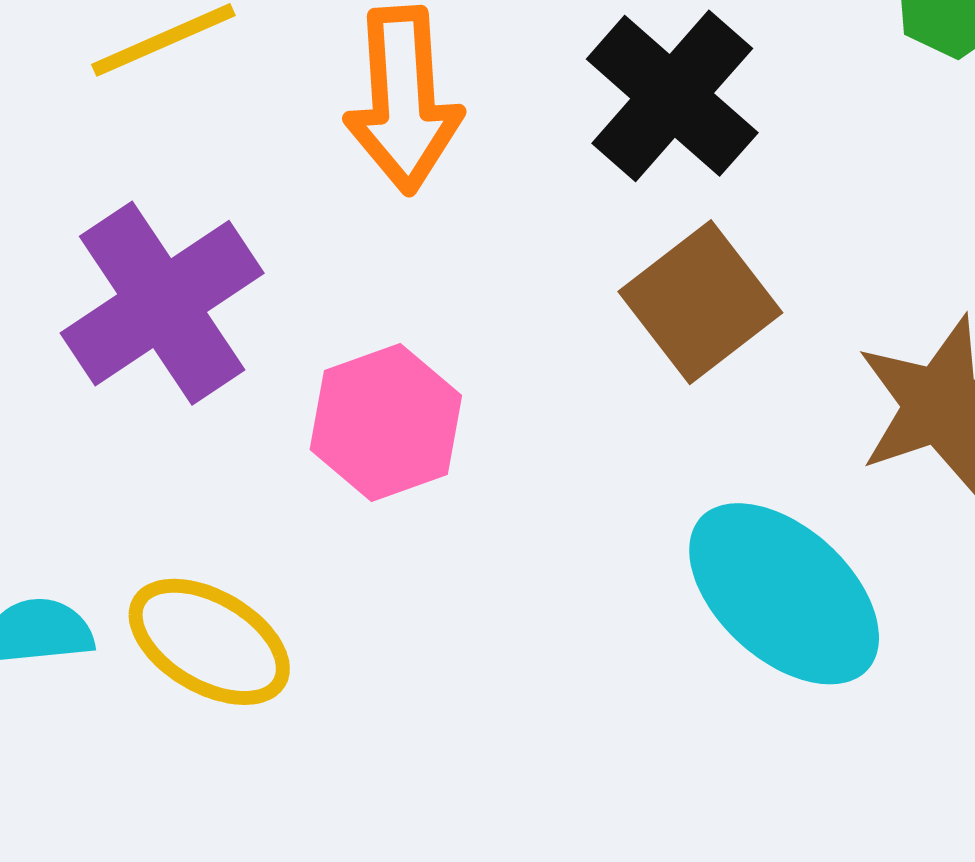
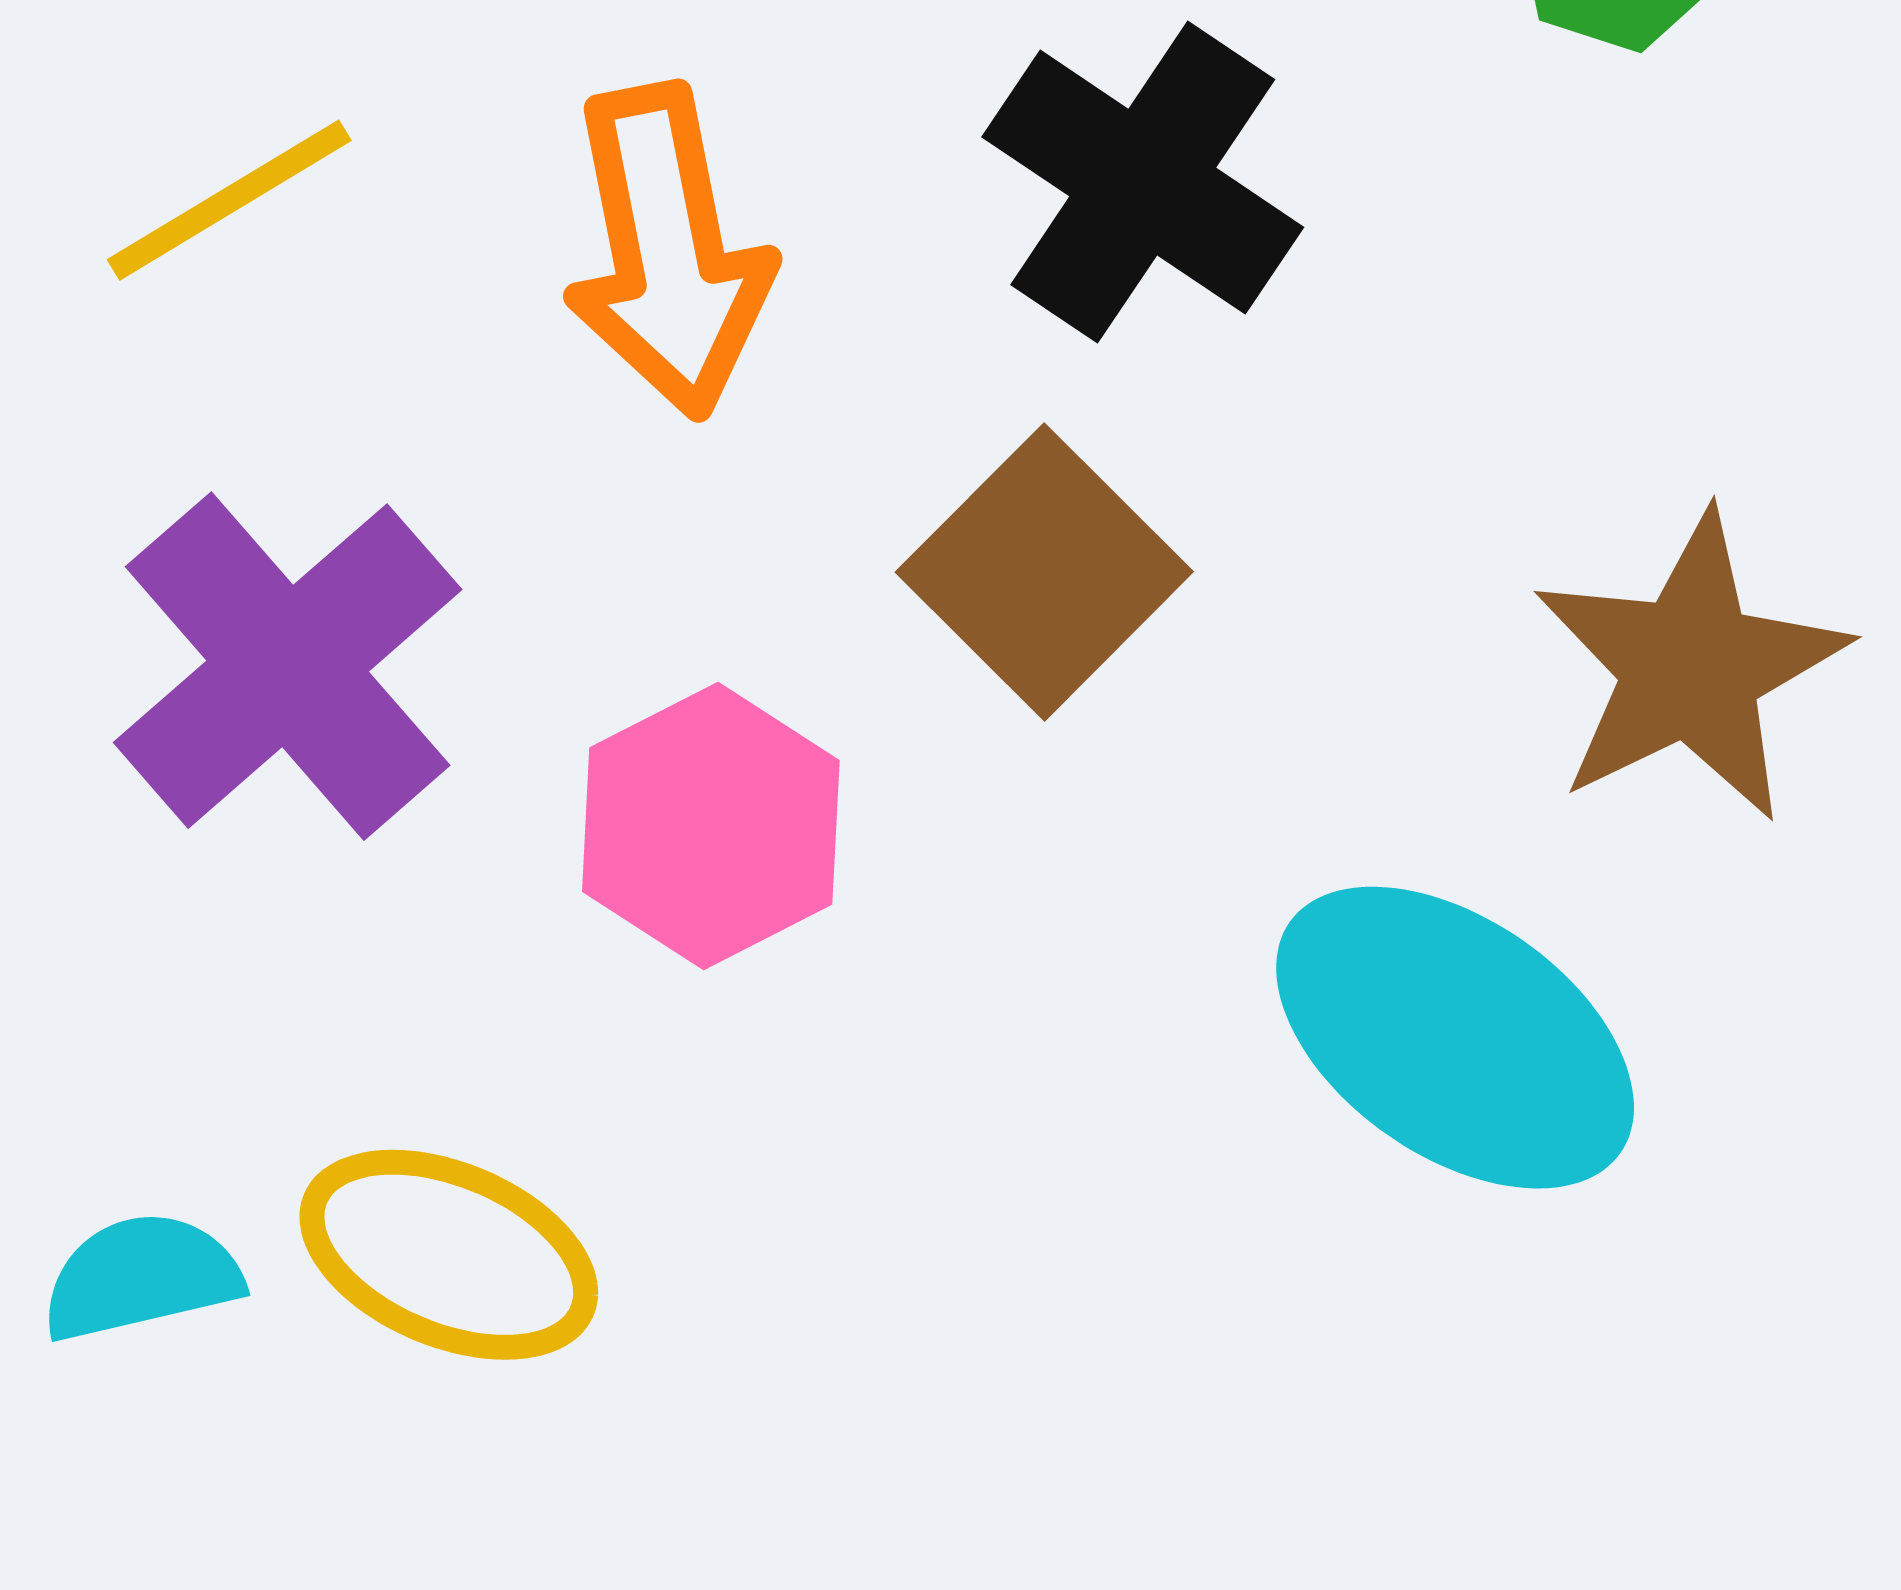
brown square: (700, 302) -> (1044, 572), moved

